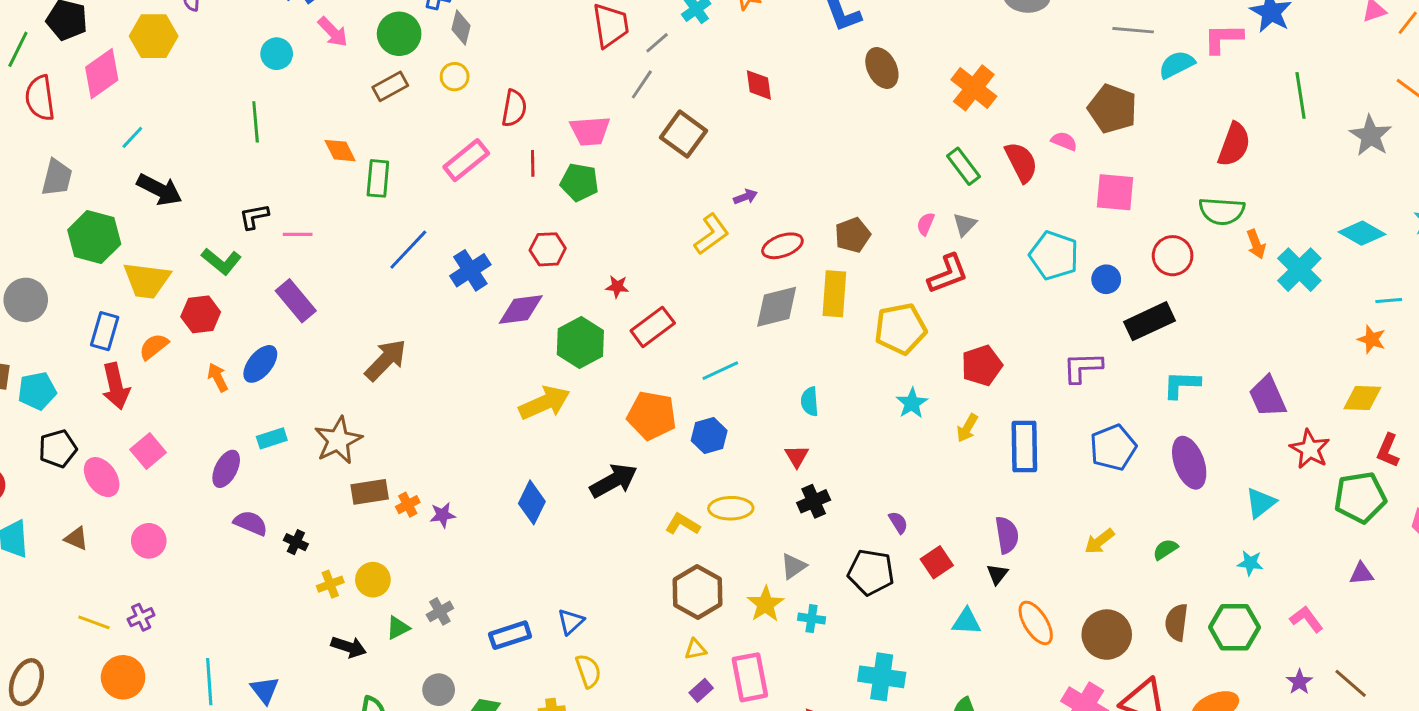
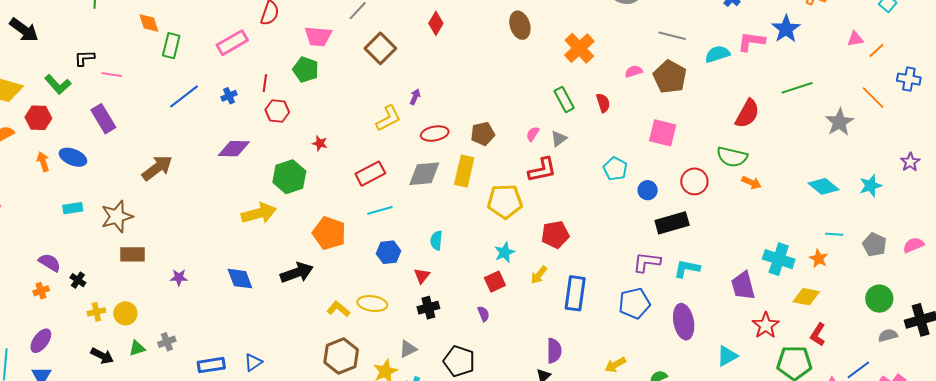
gray line: (1133, 30) -> (672, 36), moved
red diamond: (759, 85) -> (436, 23), turned 30
green line: (1301, 95) -> (797, 88), turned 72
pink semicircle: (1064, 141) -> (634, 71), moved, turned -48
red semicircle: (1021, 162) -> (603, 103), size x0.7
red line: (533, 163) -> (265, 83), moved
purple arrow: (745, 197) -> (415, 97), turned -56
orange arrow: (1256, 244) -> (751, 183), turned -54
cyan pentagon: (1054, 255) -> (615, 169), size x0.7
blue cross: (470, 270) -> (229, 96), moved, size x0.6
cyan cross: (1299, 270) -> (779, 259), moved, turned -36
purple diamond: (521, 309) -> (234, 149), moved
red rectangle: (653, 327) -> (370, 174), moved
blue ellipse: (260, 364) -> (73, 157), turned 64
purple L-shape: (1083, 367) -> (647, 262), moved
blue hexagon: (709, 436) -> (389, 252), moved
purple ellipse: (226, 469) -> (41, 341), moved
blue diamond: (532, 502) -> (240, 279), turned -56
orange cross: (408, 505) -> (41, 291), moved
purple semicircle: (898, 522) -> (483, 314), moved
red square: (937, 562) -> (495, 282), moved

